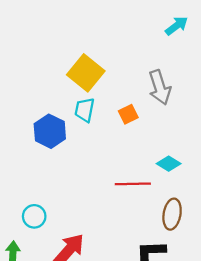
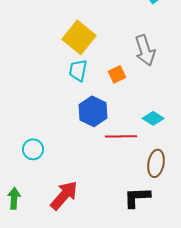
blue hexagon: (50, 131) -> (93, 111), moved
cyan circle: (34, 216) -> (33, 149), moved

